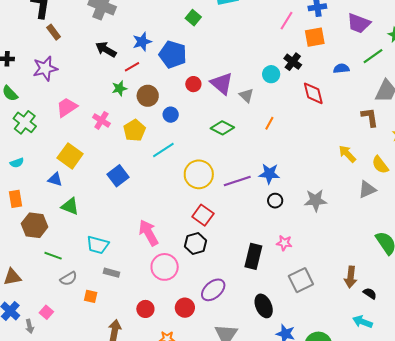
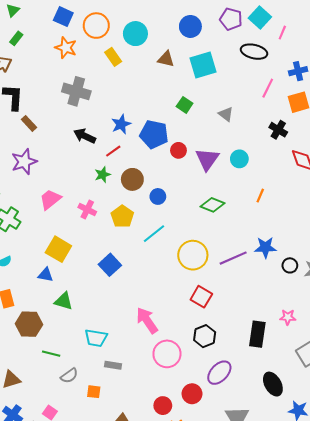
green square: (193, 18) -> (185, 105), moved
cyan circle: (271, 74) -> (239, 159), moved
purple triangle: (222, 83) -> (207, 159), turned 30
red circle: (193, 84) -> (178, 150), moved
gray triangle: (246, 95) -> (226, 114), moved
black circle: (275, 201) -> (290, 265), moved
black hexagon: (196, 243) -> (205, 336), moved
red circle: (145, 309) -> (163, 406), moved

